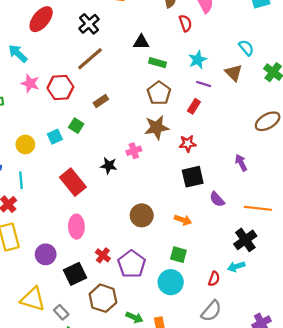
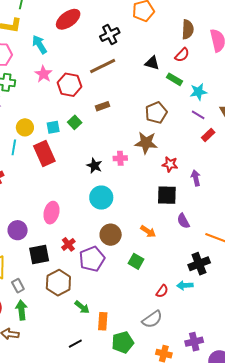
red semicircle: (185, 23) -> (182, 55), moved, turned 49
green rectangle: (158, 63) -> (175, 79), moved
red rectangle: (194, 106) -> (208, 135), moved
purple arrow: (241, 163) -> (196, 178), moved
cyan line: (21, 180) -> (14, 147), moved
red rectangle: (73, 182) -> (44, 154), moved
brown circle: (142, 215) -> (111, 235), moved
cyan circle: (171, 282) -> (101, 198), moved

